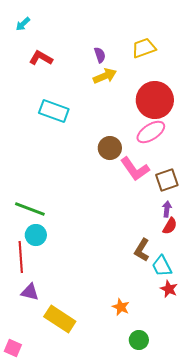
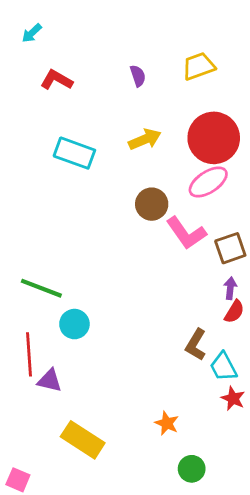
yellow arrow: (105, 76) -> (145, 139), moved
cyan circle: (36, 235) -> (74, 324), moved
purple triangle: (30, 292) -> (50, 381), moved

